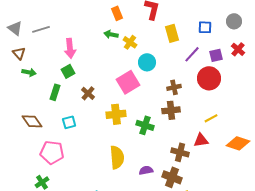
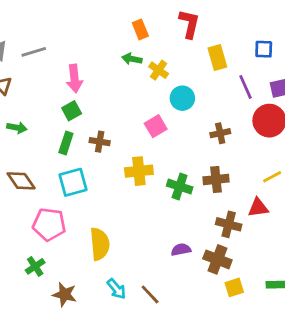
purple line: (192, 54) -> (245, 87), turned -66
green arrow: (29, 72) -> (17, 128), moved
pink square: (128, 82) -> (156, 126), size x0.7
green rectangle: (55, 92) -> (66, 143), moved
brown cross: (88, 93) -> (100, 142), turned -32
brown cross: (171, 110) -> (216, 179), moved
cyan square: (69, 122) -> (73, 182), size x1.5
yellow semicircle: (117, 157) -> (100, 244), moved

